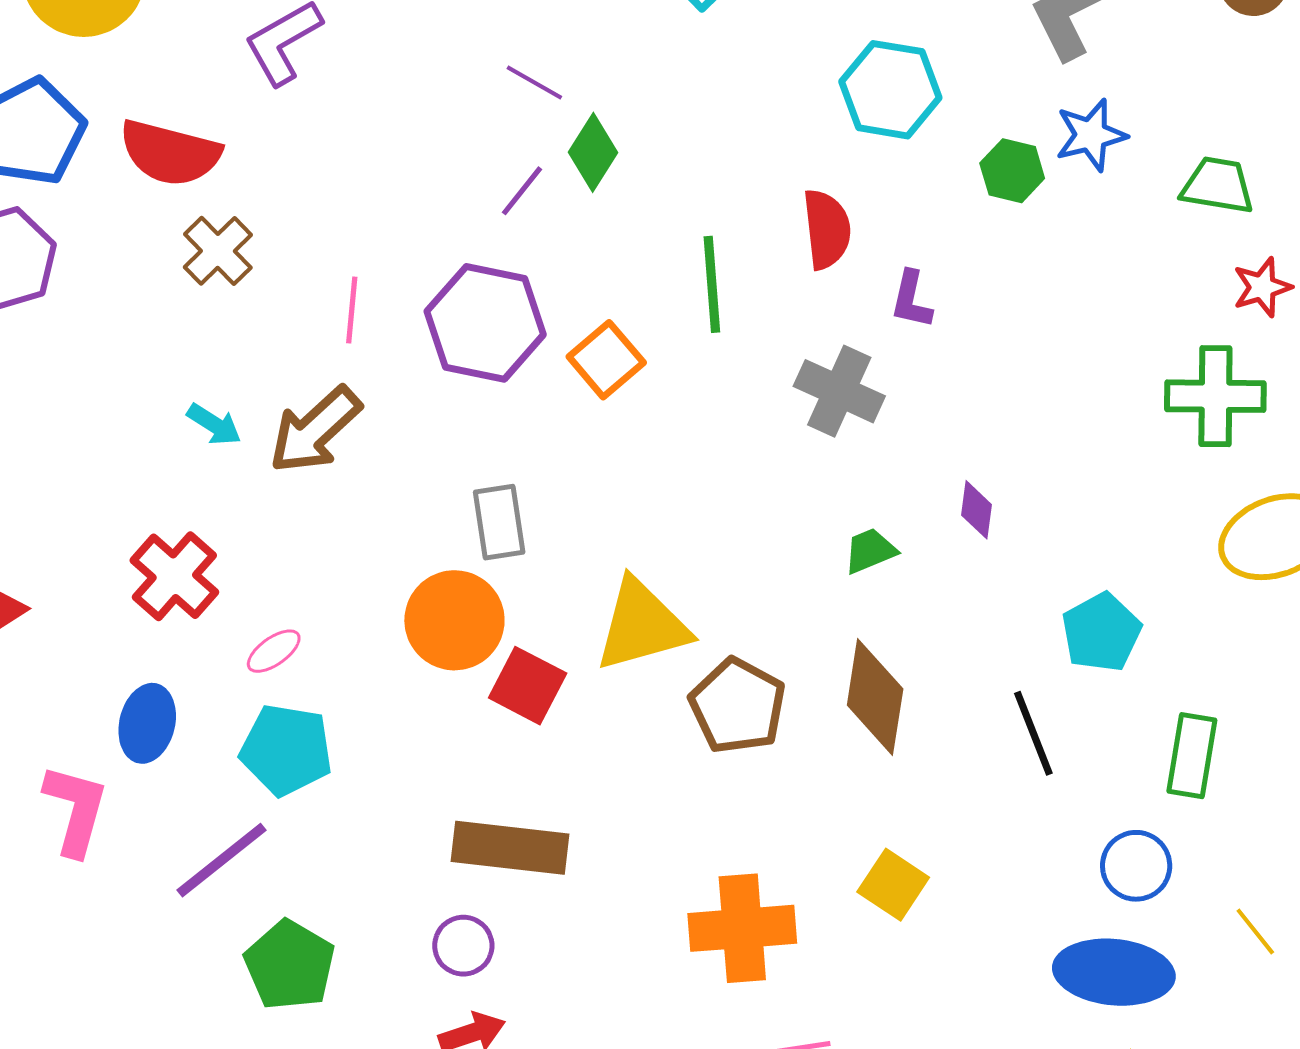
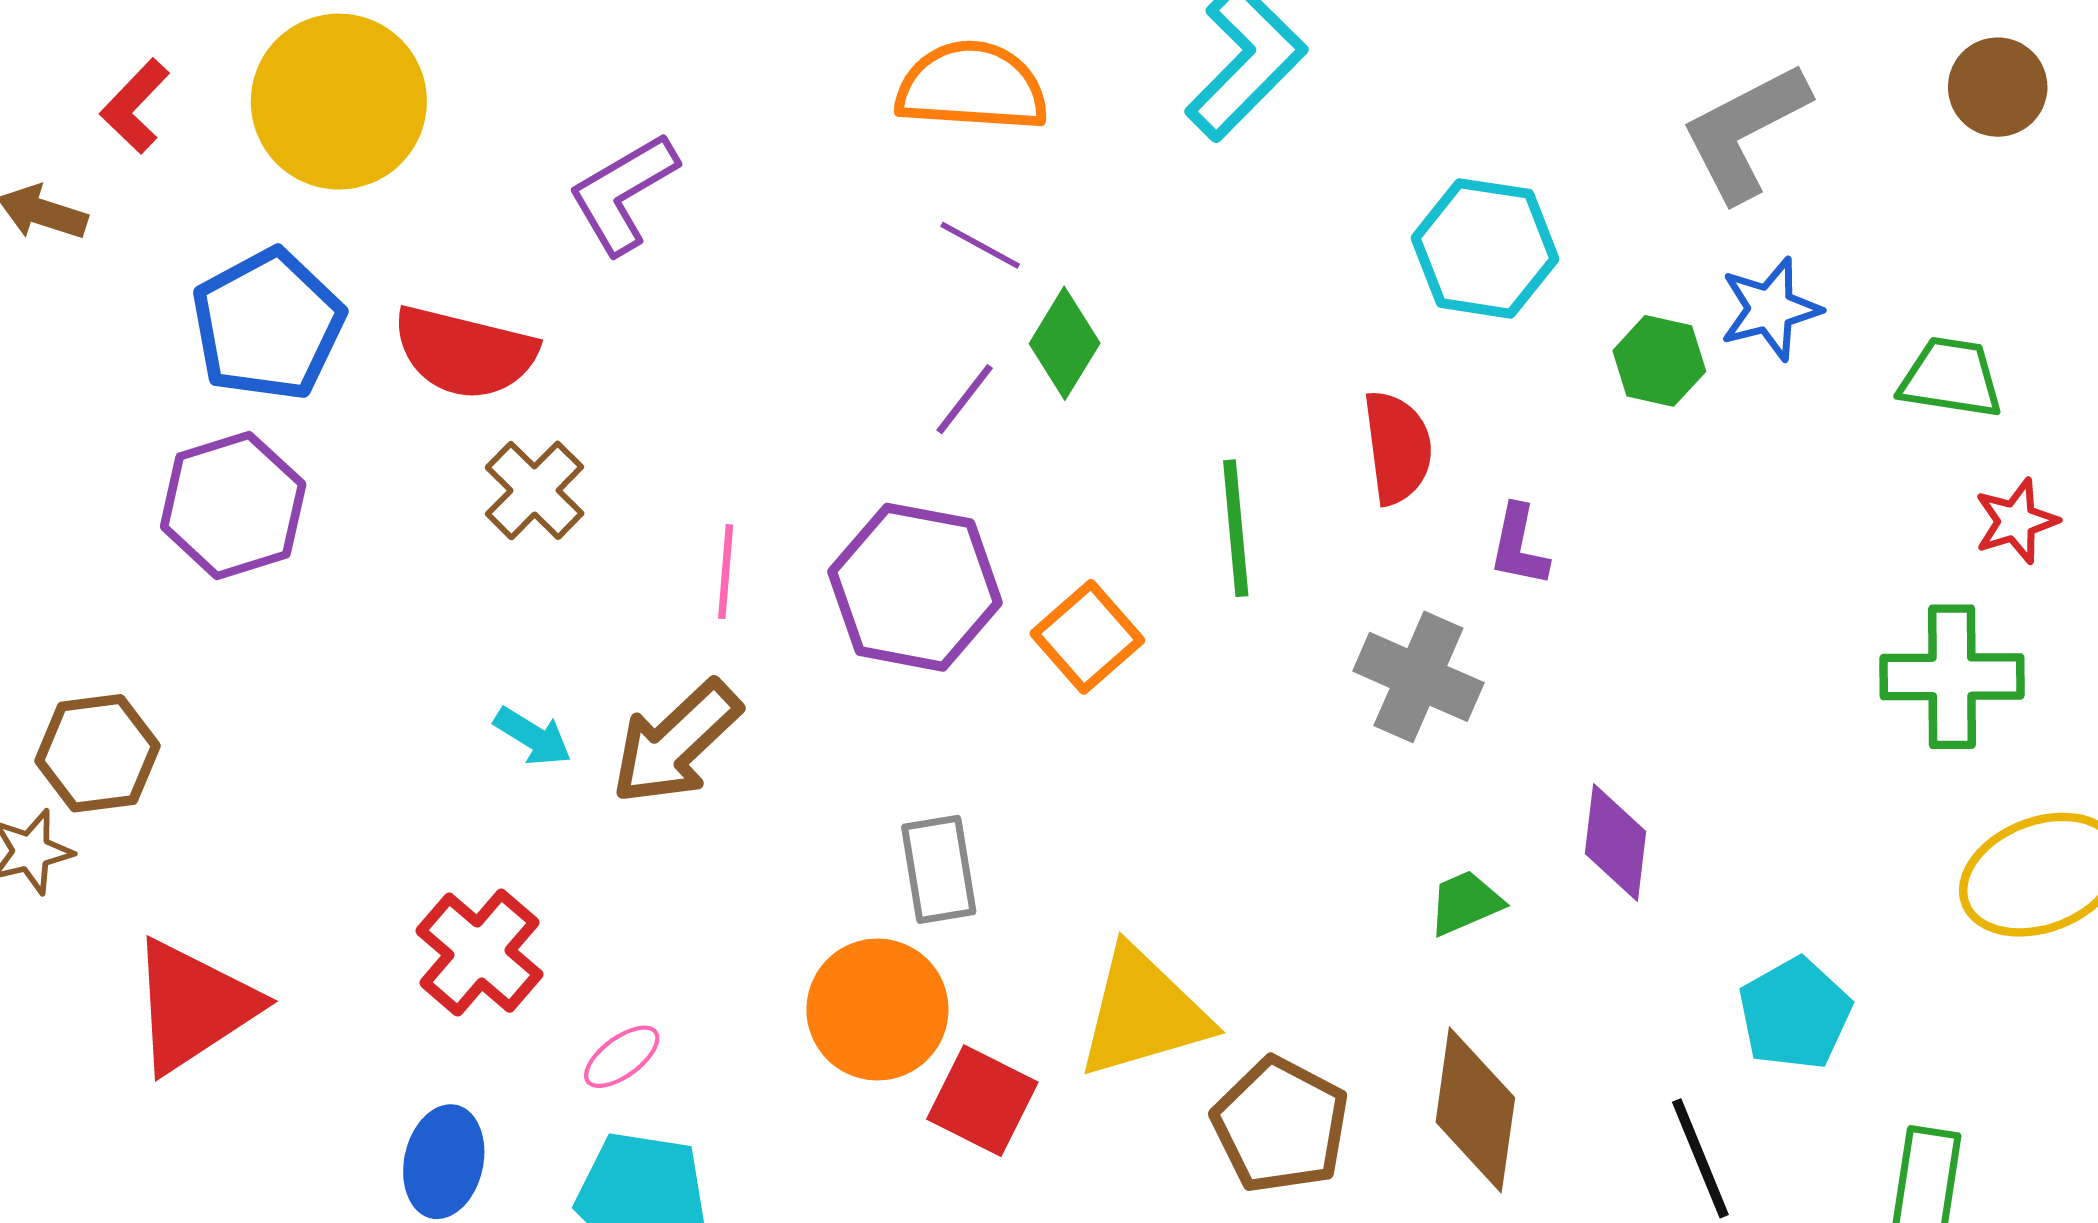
purple diamond: (976, 510) -> (1615, 843), size x1.4

